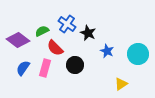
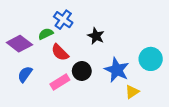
blue cross: (67, 24) -> (63, 20), moved
blue star: (107, 51) -> (117, 70), moved, size x1.6
pink rectangle: (45, 68) -> (60, 82), moved, turned 42

